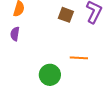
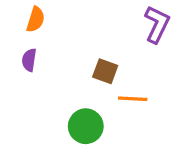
brown square: (66, 15) -> (105, 71), moved

